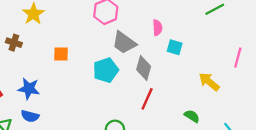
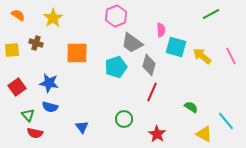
cyan square: (175, 47) -> (176, 47), size x1.5
orange square: (61, 54) -> (77, 53), size x1.6
pink line: (238, 58) -> (231, 56), turned -42
yellow arrow: (209, 82) -> (202, 56), moved

